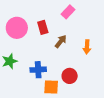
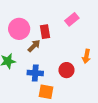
brown arrow: (61, 41) -> (34, 46), moved
red circle: (70, 76) -> (66, 70), moved

